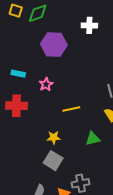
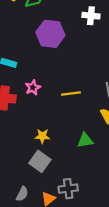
pink star: (46, 84) -> (33, 88), moved
yellow line: (71, 109) -> (71, 94), moved

